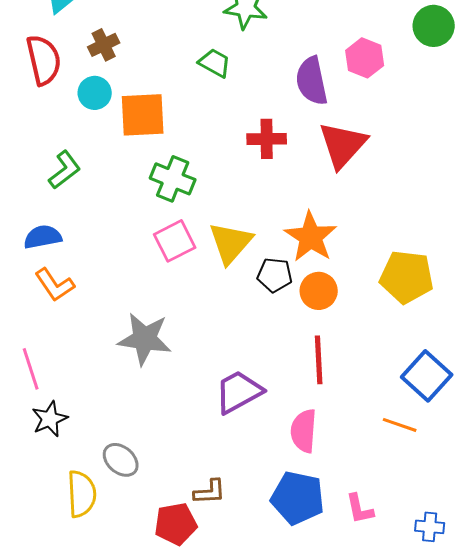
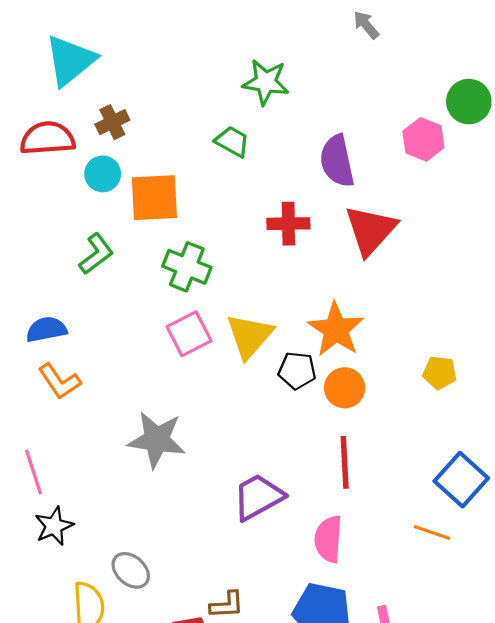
pink hexagon: (365, 58) -> (423, 139), moved
red semicircle: (44, 60) -> (48, 138), turned -81
green L-shape: (65, 170) -> (96, 254), moved
yellow pentagon: (407, 277) -> (440, 373), size x0.6

